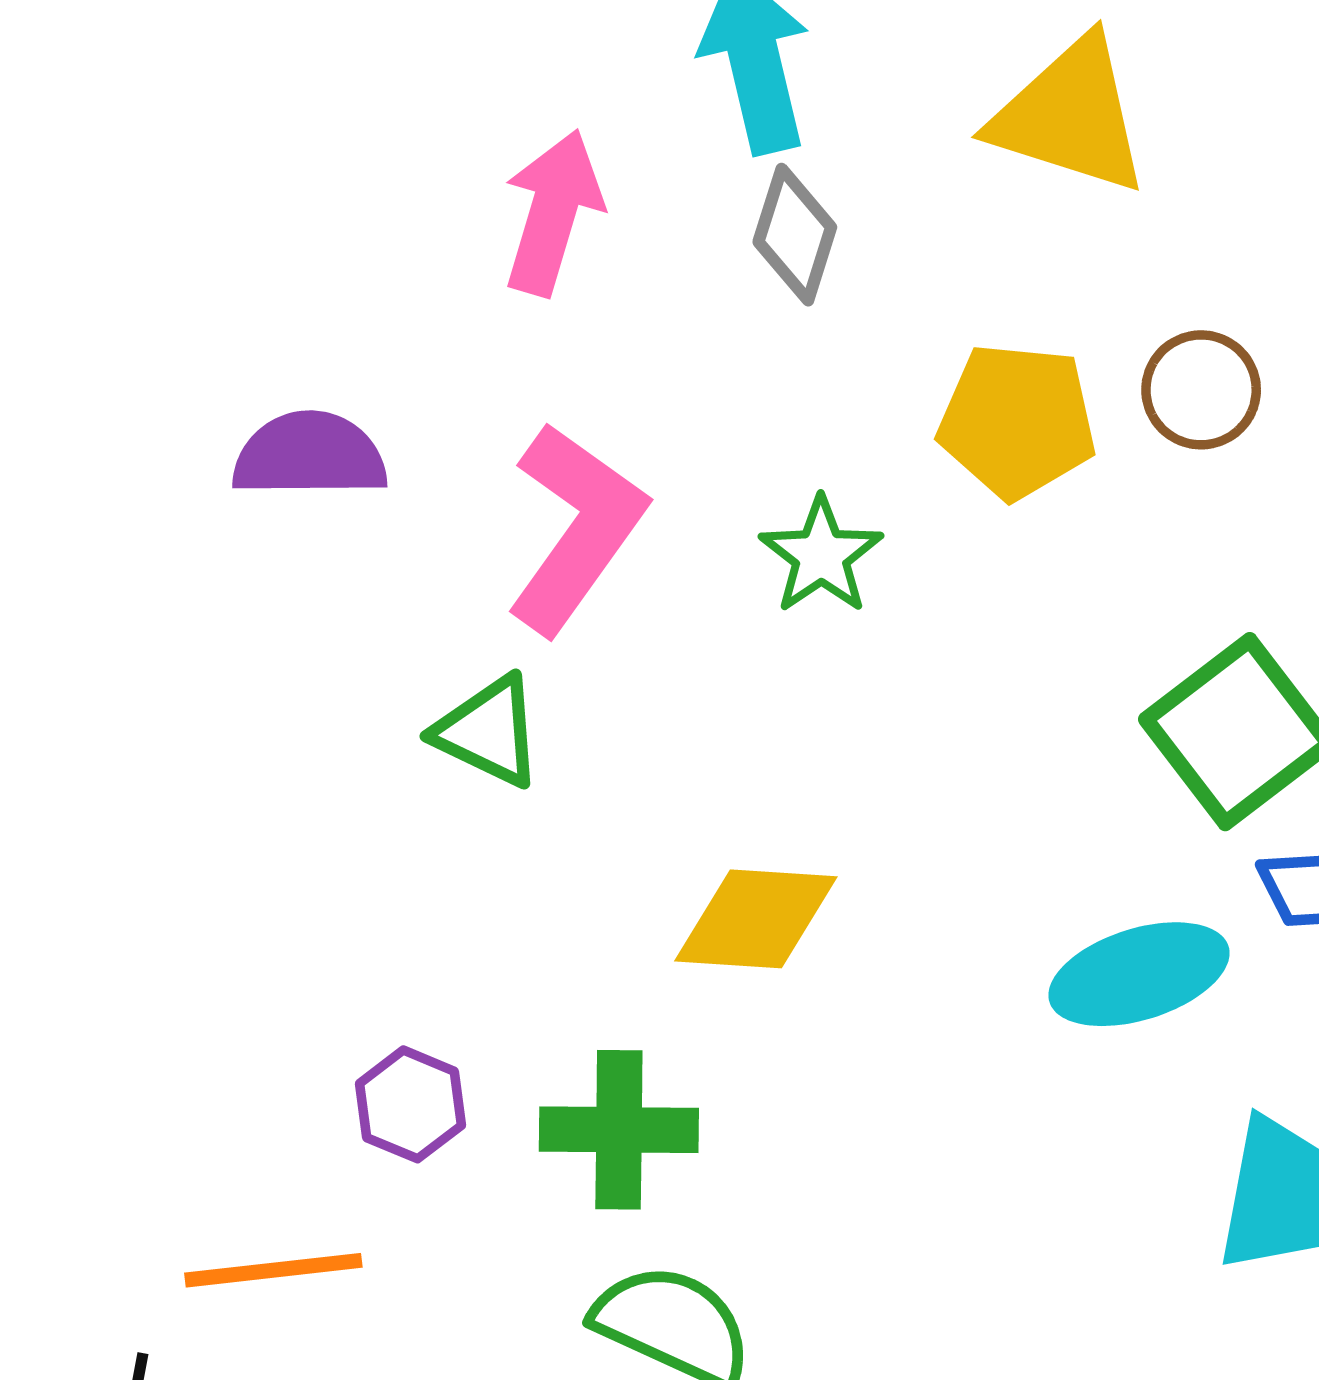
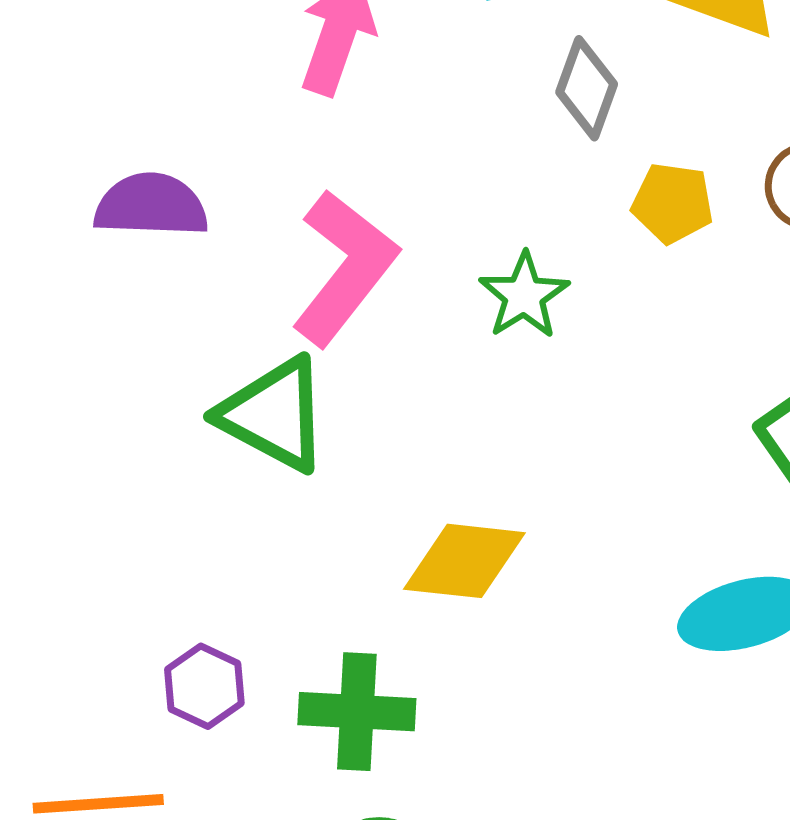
gray diamond: (795, 235) -> (587, 88), moved
yellow pentagon: (1017, 421) -> (673, 203), size x0.7
green triangle: (488, 731) -> (274, 414), size x1.4

